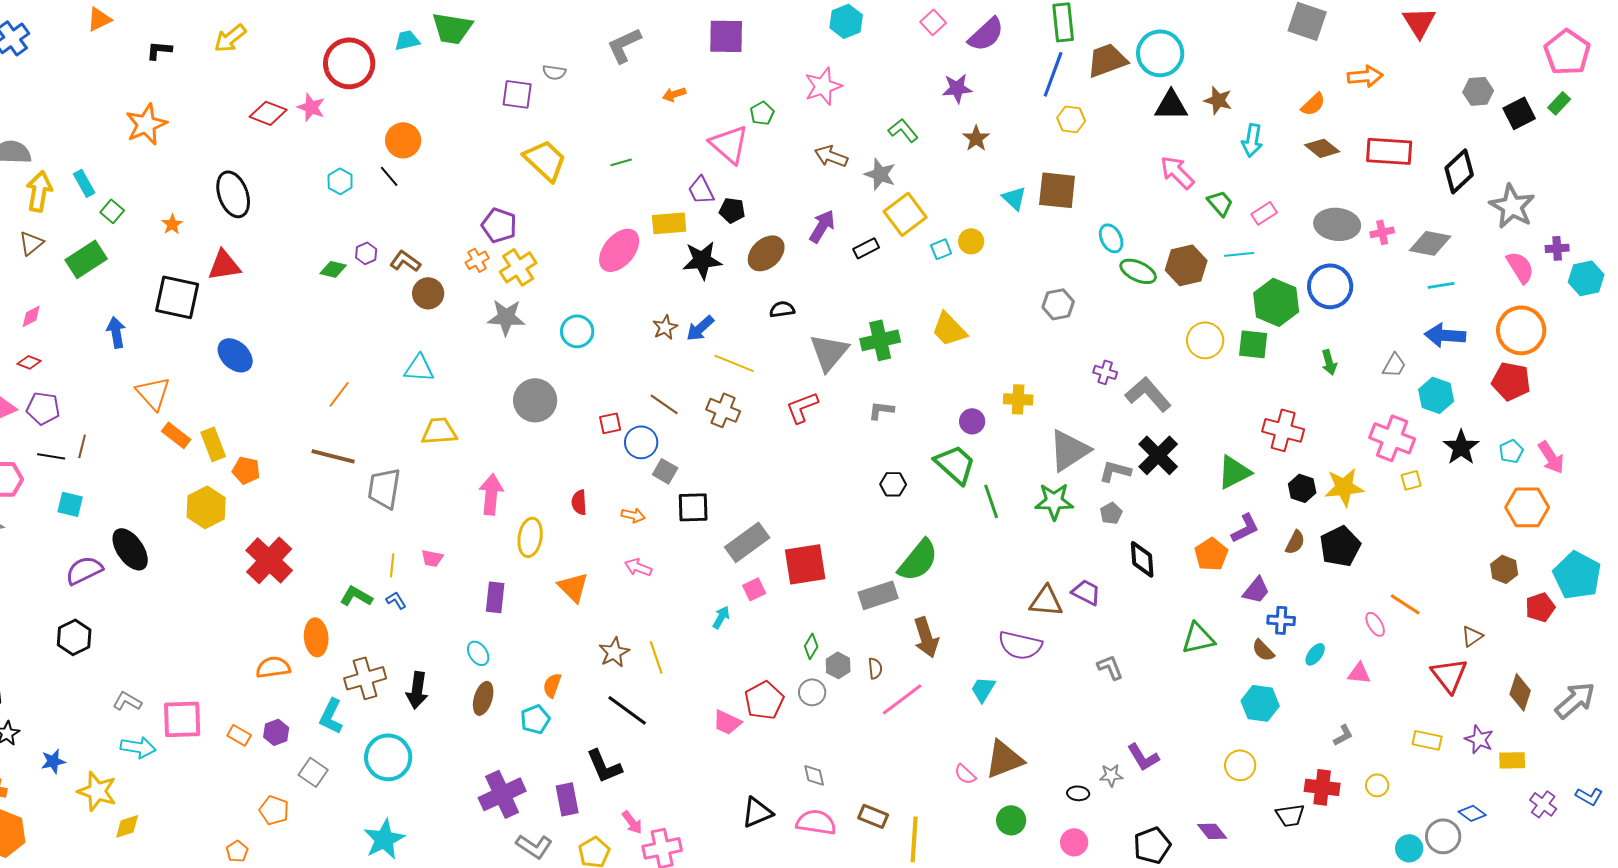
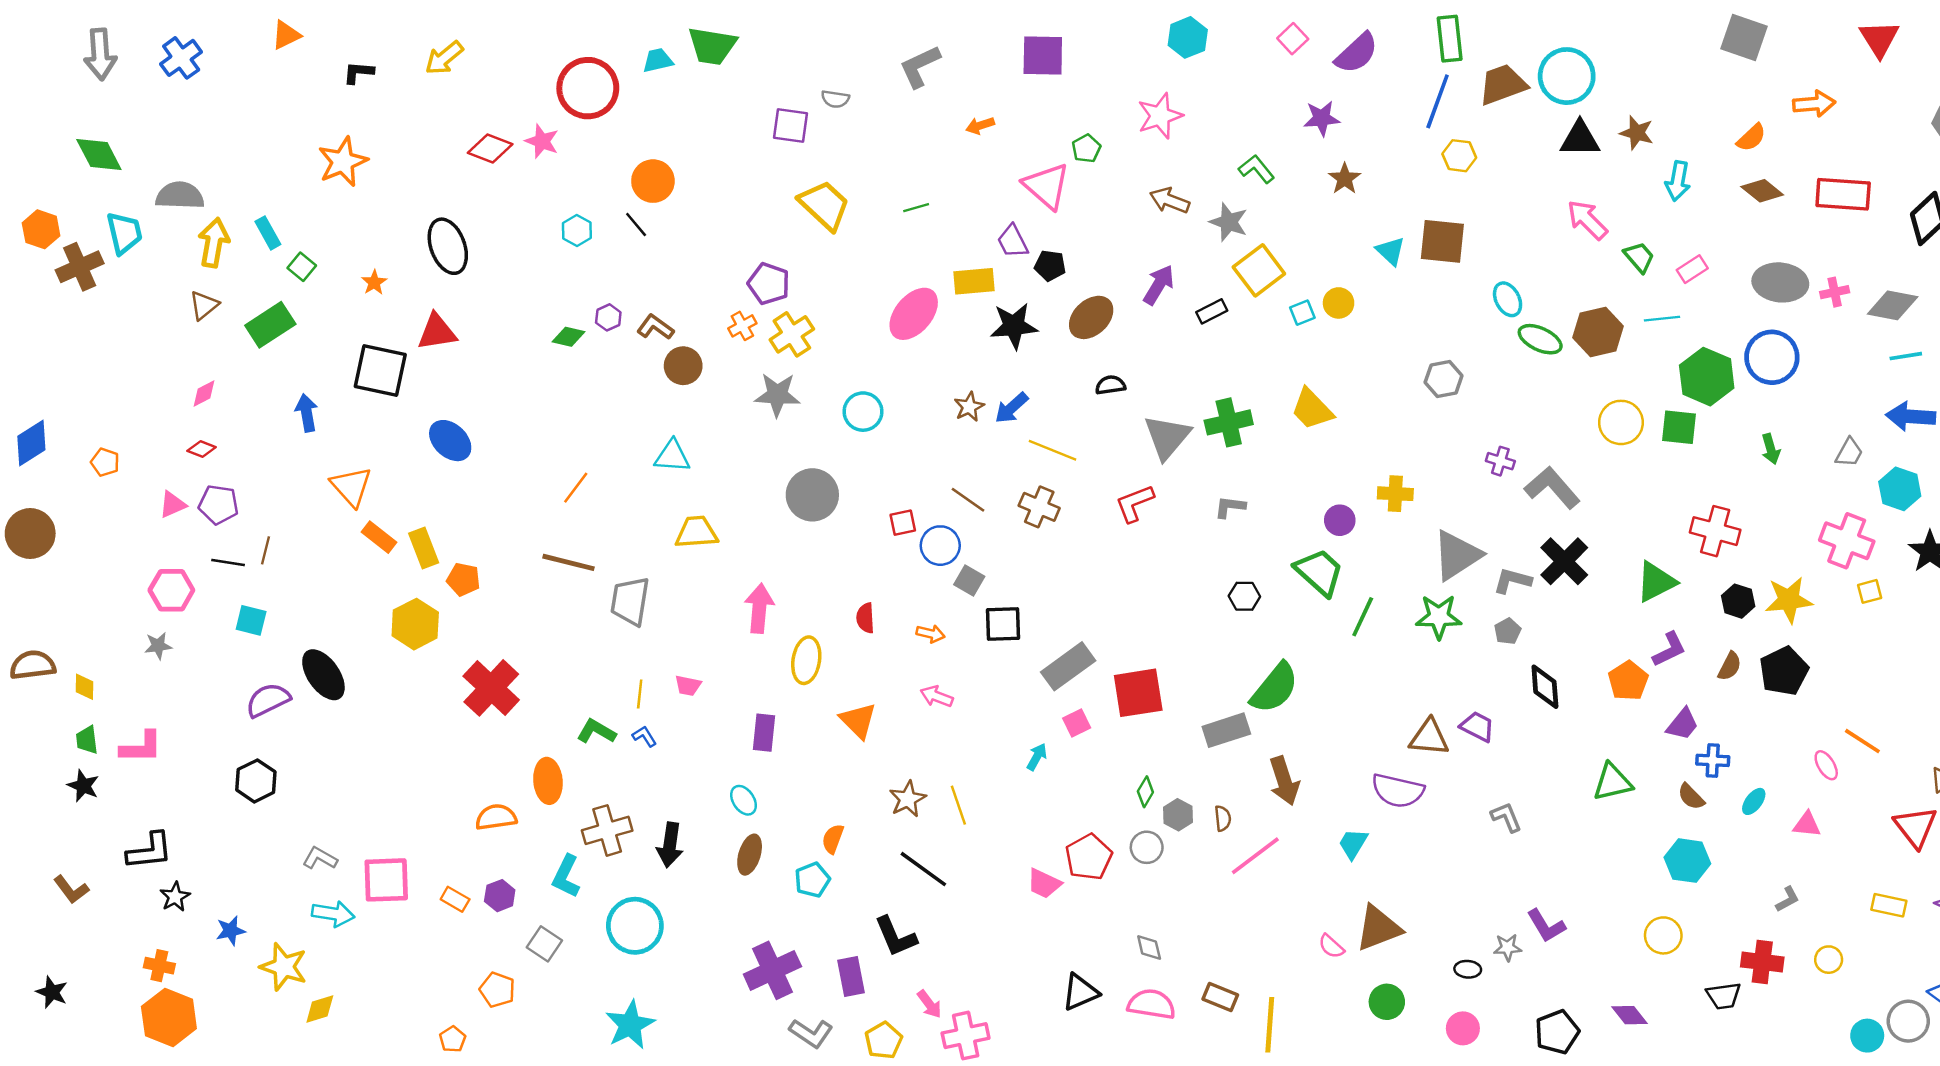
green line: (991, 501) -> (1363, 617), turned 44

